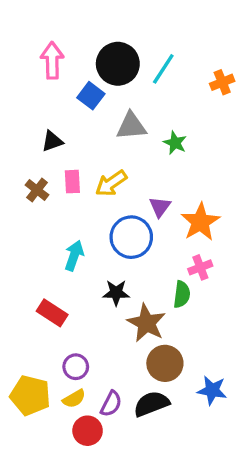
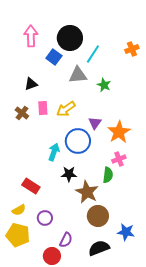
cyan line: (163, 69) -> (93, 54), moved
cyan arrow: (74, 256) -> (54, 152), moved
yellow semicircle: (74, 399) -> (19, 210), moved
black semicircle: (151, 404) -> (99, 248), moved

